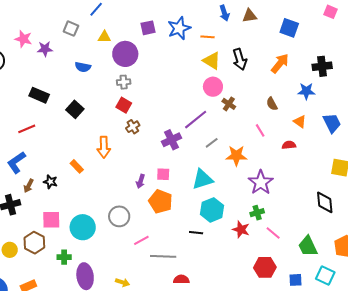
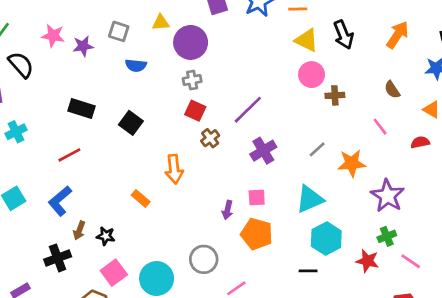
gray square: (71, 29) -> (119, 31), moved
brown cross: (229, 104) -> (335, 95), turned -32
purple line: (196, 120) -> (248, 110), moved
black star: (50, 182) -> (106, 236), moved
pink square: (51, 220) -> (114, 273), turned -30

